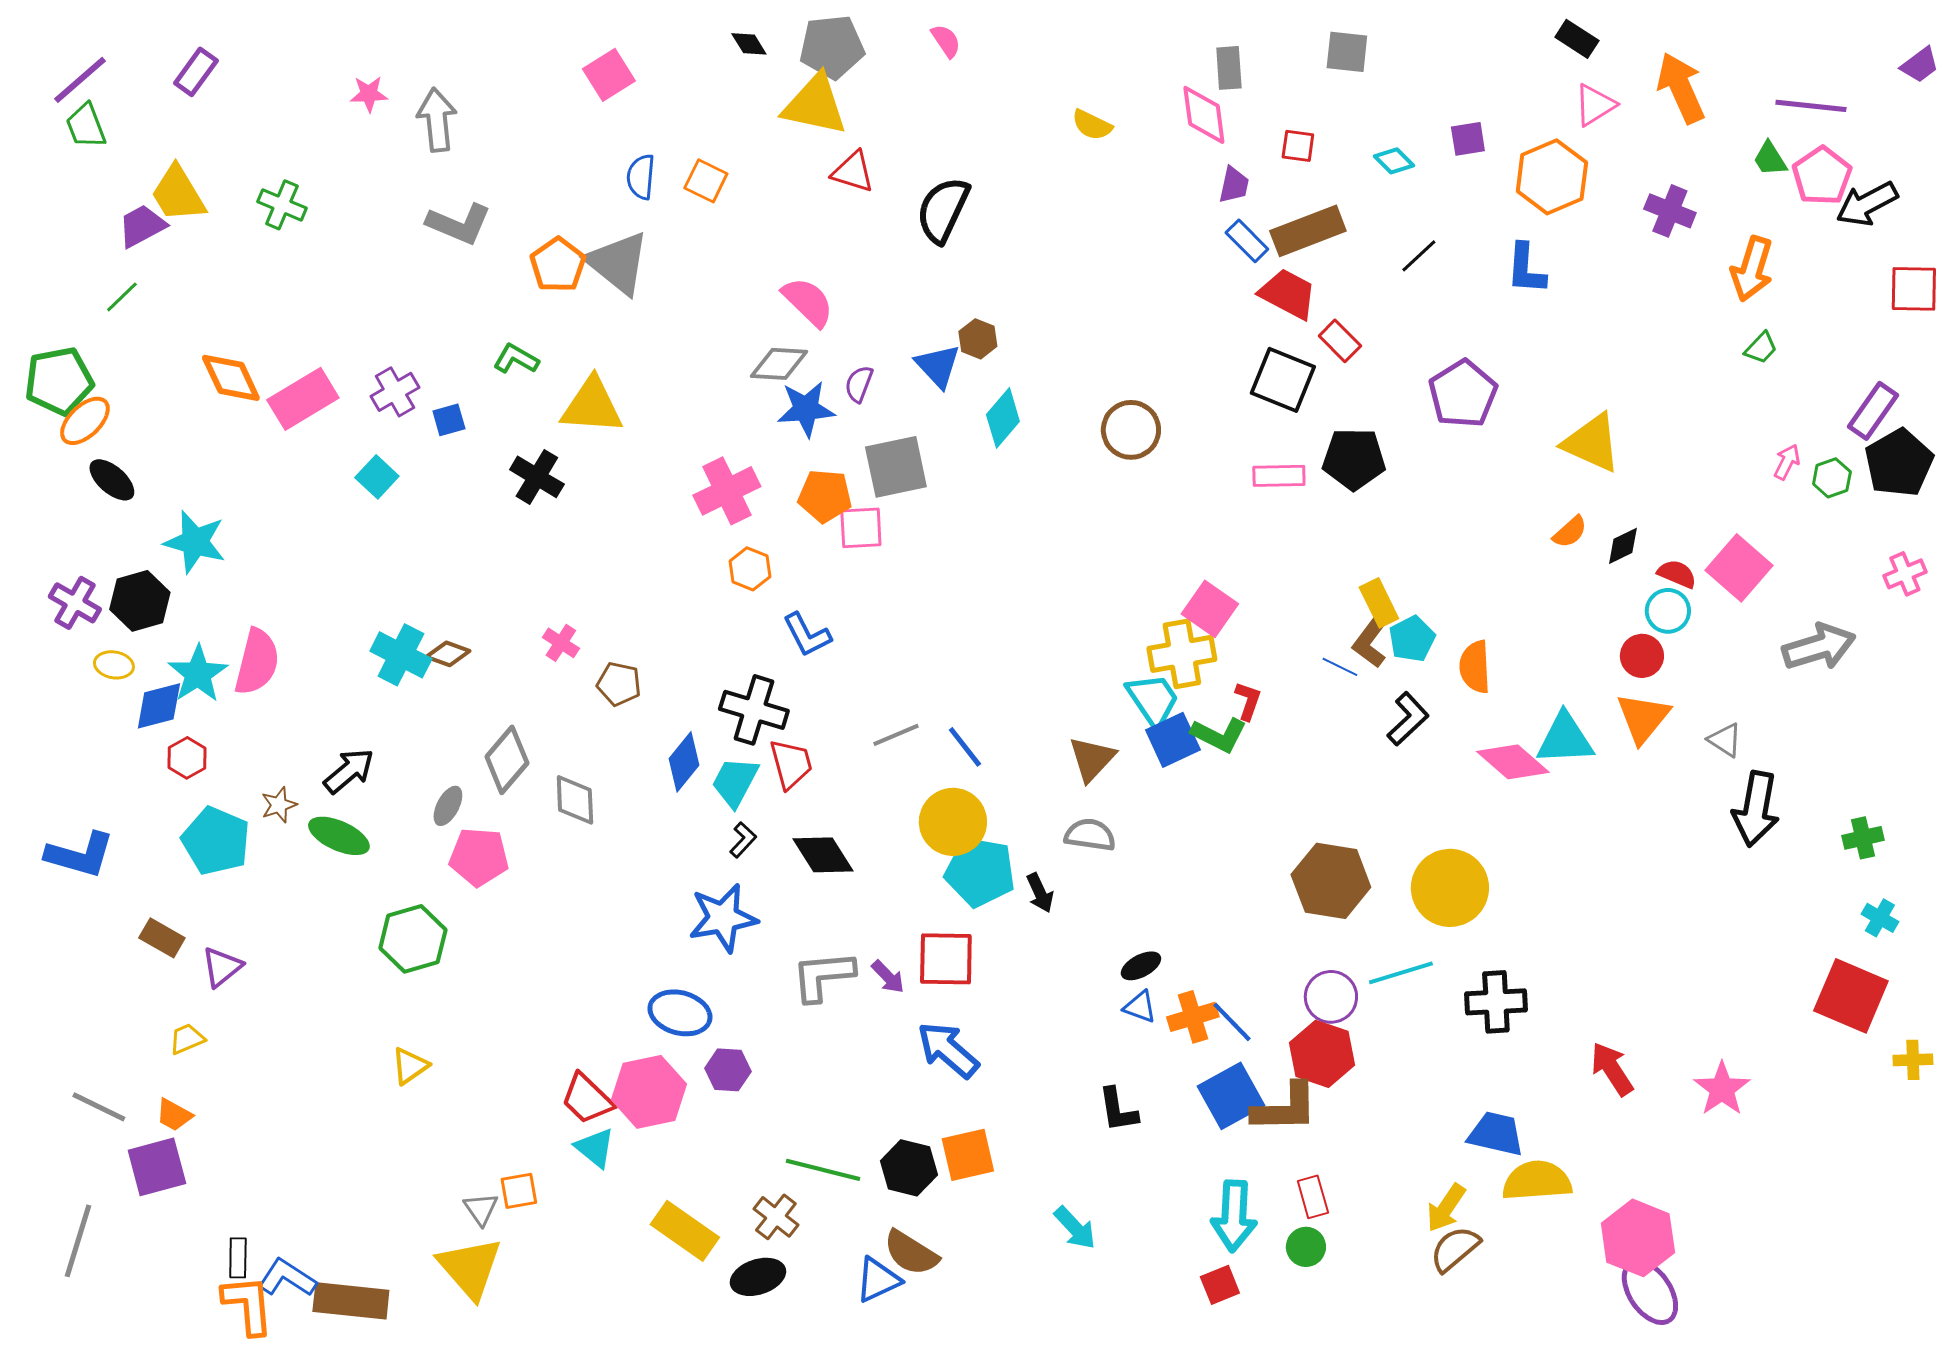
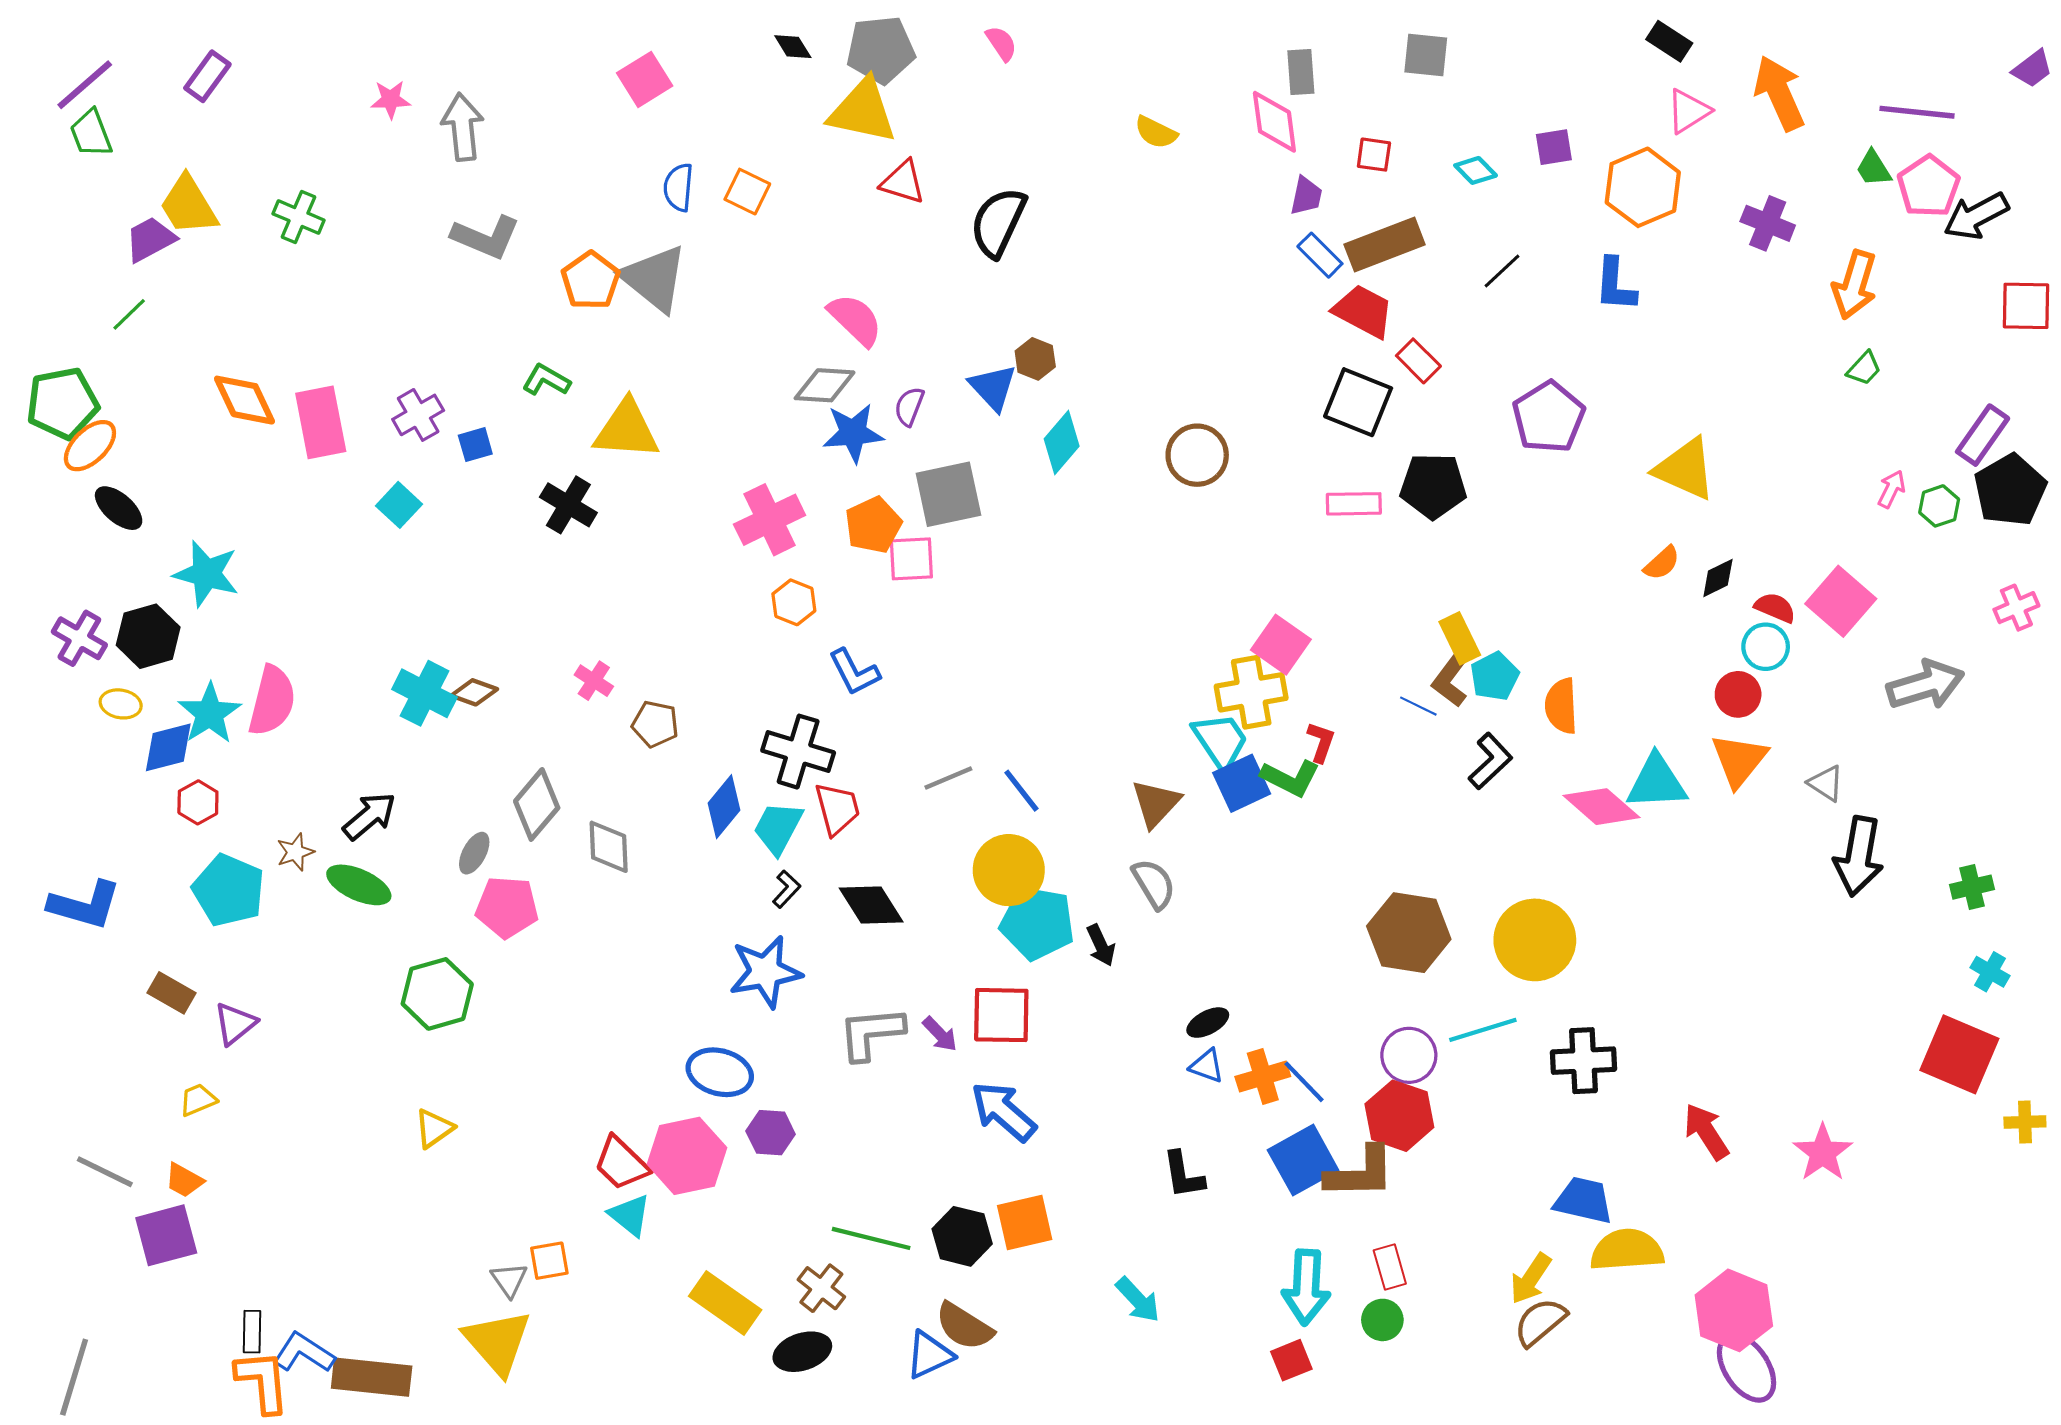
pink rectangle: (303, 399) -> (321, 422), turned -70
orange pentagon: (825, 496) -> (873, 525), turned -30
gray semicircle: (1090, 835) -> (1154, 884), turned 51
gray line: (78, 1241) -> (74, 1377), moved

